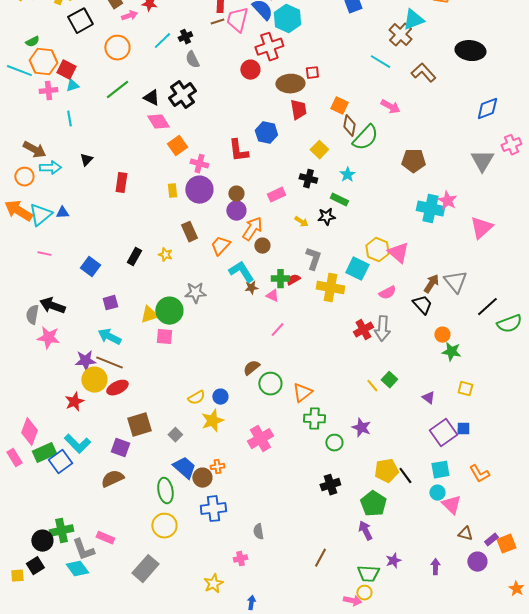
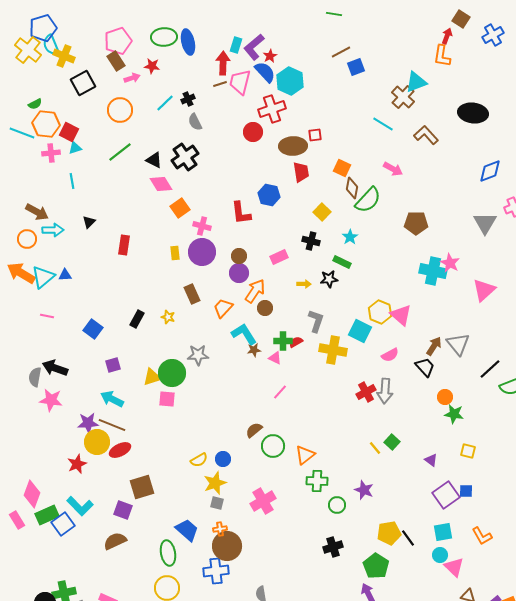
yellow arrow: (301, 222) -> (304, 284), turned -32
gray square: (175, 435) -> (217, 503), moved, turned -32
brown circle: (202, 478) -> (227, 546), moved, size x1.5

